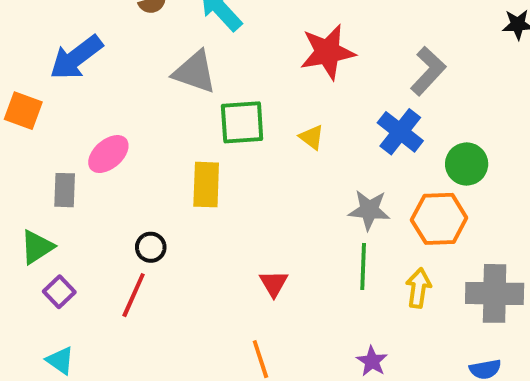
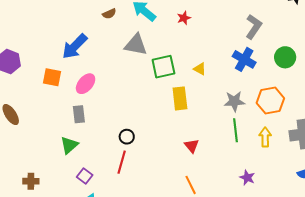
red star: (328, 52) -> (184, 18), moved, size x0.5
pink ellipse: (108, 154) -> (86, 84), moved
green circle: (467, 164) -> (285, 57), moved
yellow rectangle: (206, 185) -> (180, 98), moved
purple square: (59, 292) -> (85, 176), moved

